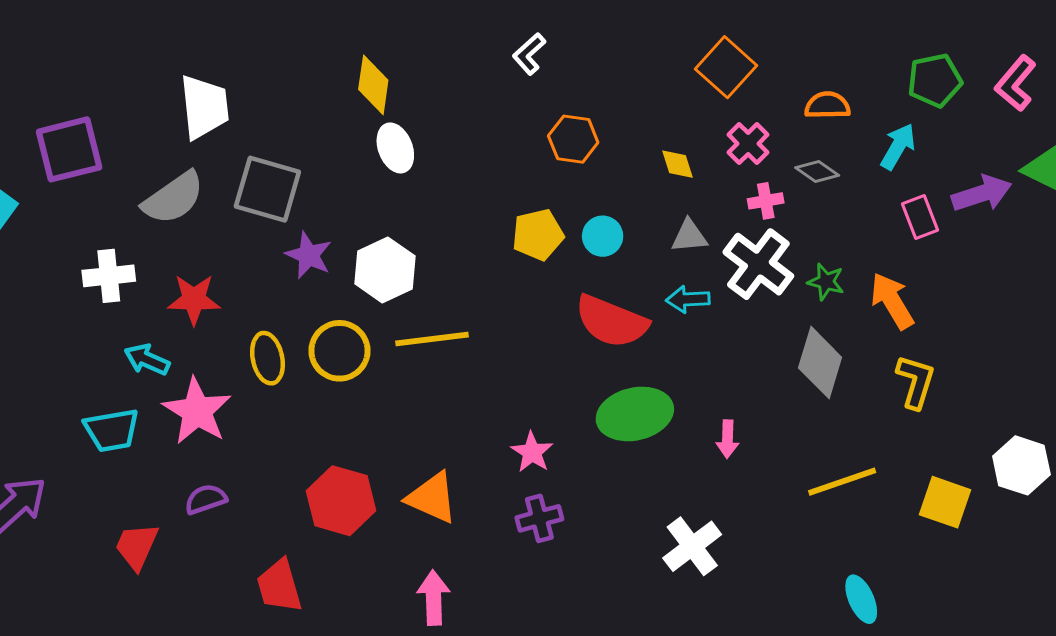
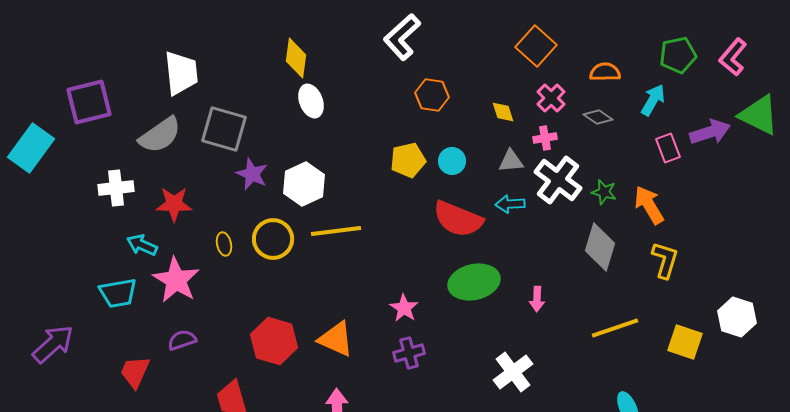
white L-shape: (529, 54) -> (402, 37), size x1.6
pink cross: (766, 201) -> (545, 138), moved
yellow ellipse: (267, 358) -> (224, 244), size x0.7

